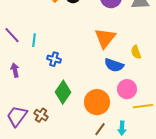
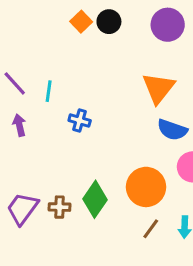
purple arrow: (15, 70) -> (19, 125), moved
green diamond: (63, 92) -> (95, 199), moved
brown cross: (41, 115) -> (59, 207), turned -32

